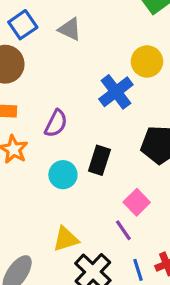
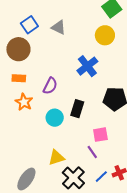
yellow circle: (147, 61) -> (105, 35), moved
pink square: (137, 202) -> (100, 135), turned 35
blue line: (138, 270) -> (101, 177), turned 64

